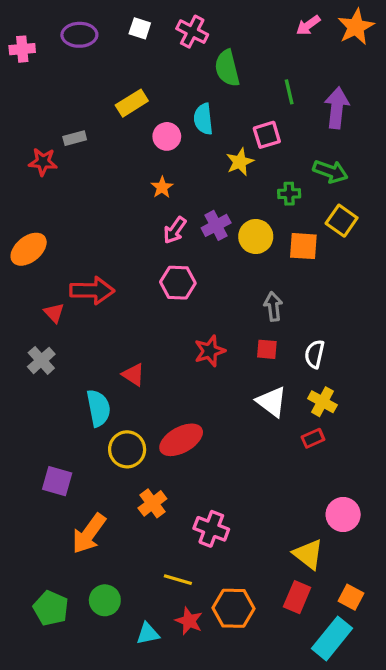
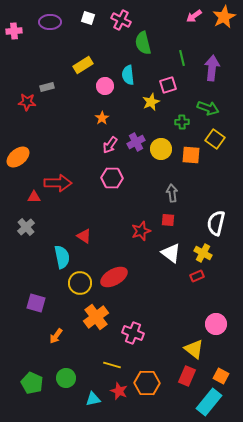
red triangle: (54, 313) -> (34, 197), turned -48
red star: (210, 351) -> (141, 231), moved
white semicircle: (315, 354) -> (216, 223), moved, size x1.4
orange cross: (152, 503) -> (96, 317), size x1.4
orange arrow: (89, 534) -> (56, 336), size x0.6

